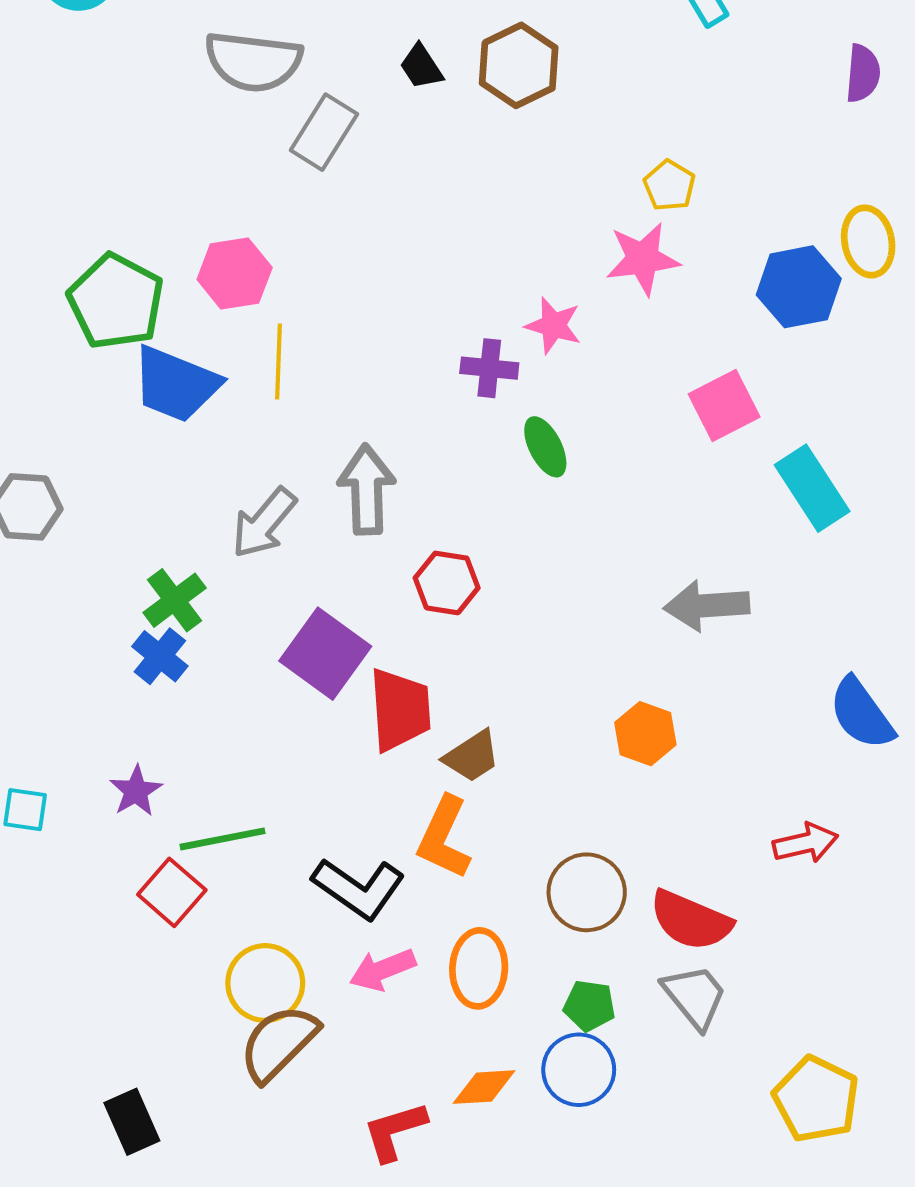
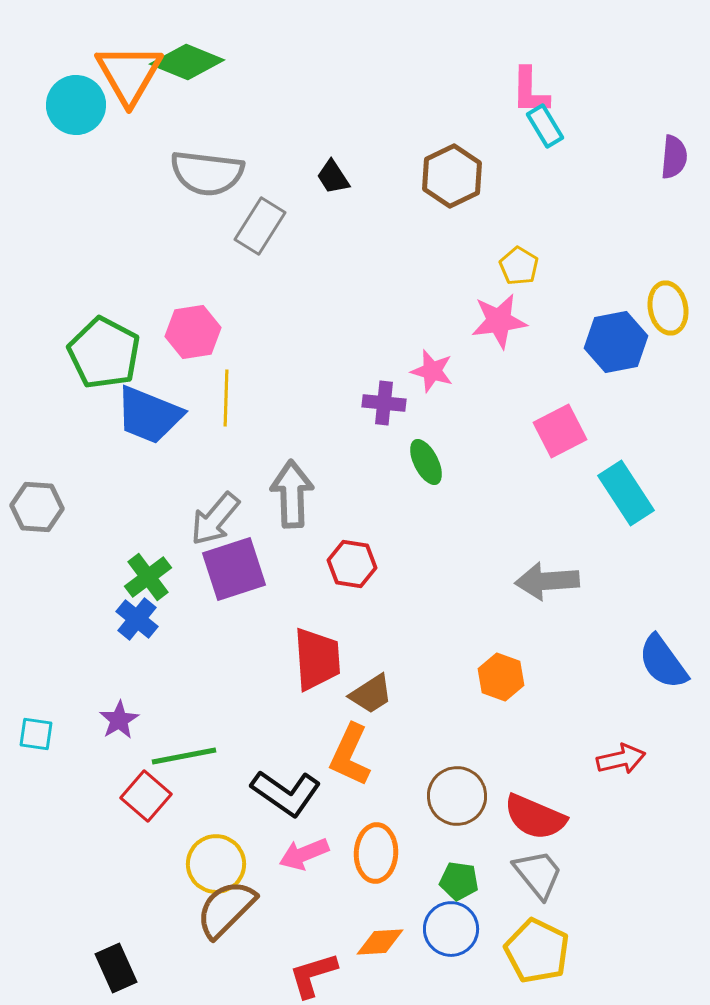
brown hexagon: (519, 65) -> (452, 176), moved
purple semicircle: (863, 73) -> (674, 157), moved
purple square: (325, 654) -> (234, 569), moved, turned 36
yellow pentagon: (816, 1099) -> (537, 951), moved

